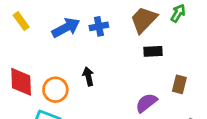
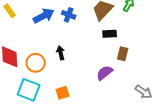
blue cross: (99, 26) -> (69, 15), turned 32
brown rectangle: (179, 84) -> (123, 54), moved

